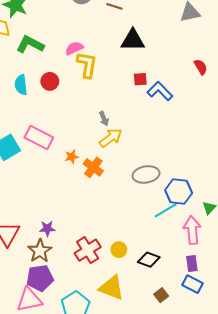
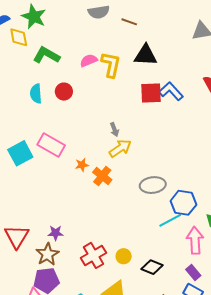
yellow L-shape: (87, 65) -> (111, 65), moved
red square: (140, 79) -> (151, 93), size x1.6
blue L-shape: (160, 91) -> (171, 91), moved
purple rectangle: (192, 263) -> (193, 272), turned -35

